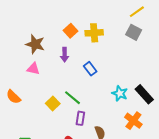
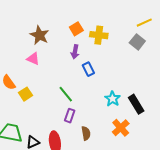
purple arrow: (65, 55) -> (75, 52), moved
yellow square: (53, 103) -> (26, 94), moved

